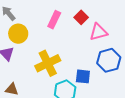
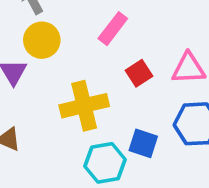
red square: (81, 17) -> (139, 73), moved

